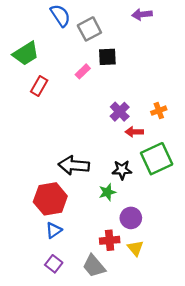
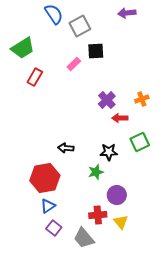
green square: (157, 159) -> (140, 142), size x0.7
black arrow: (74, 165) -> (66, 148), size x0.6
purple square: (54, 264) -> (54, 228), moved

